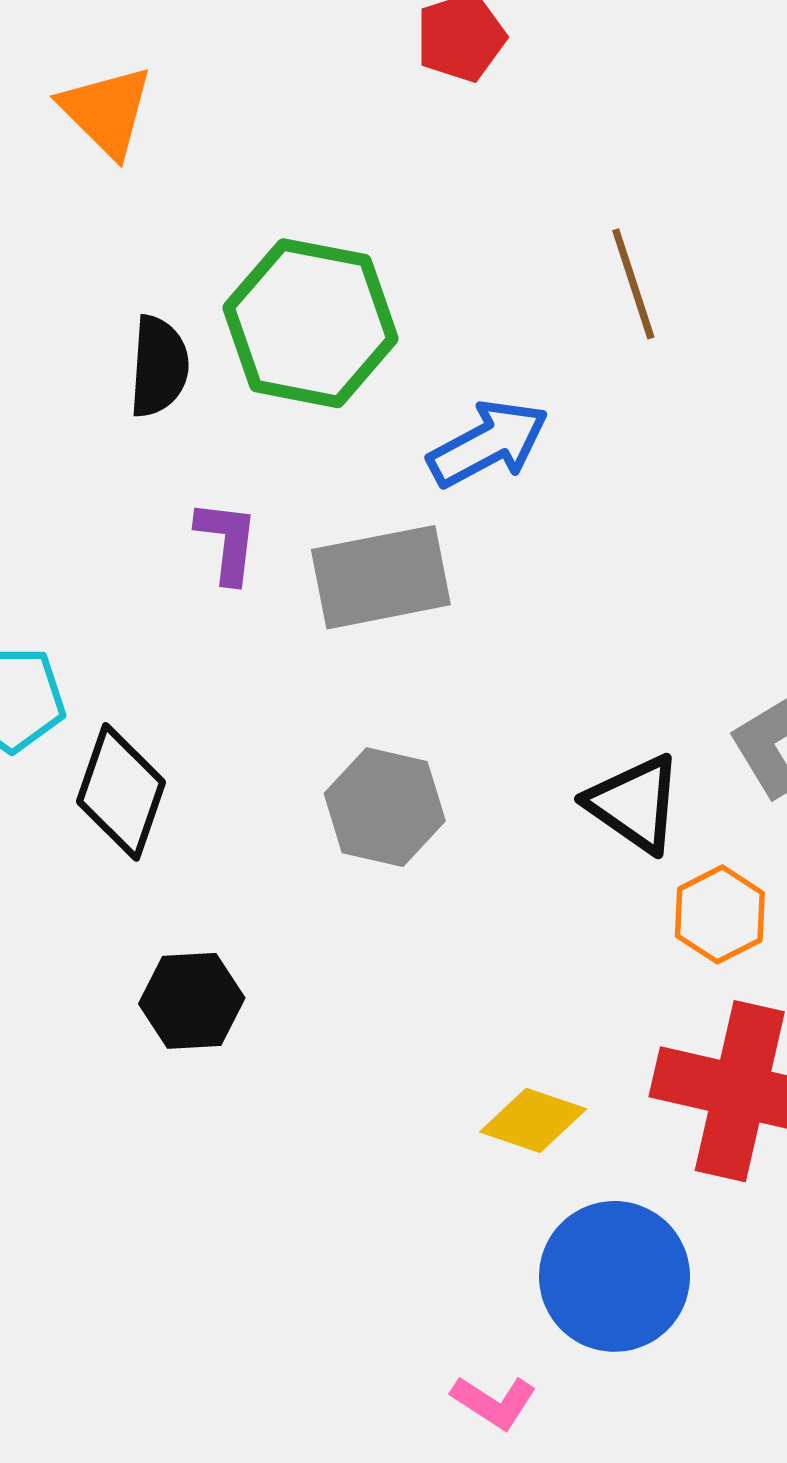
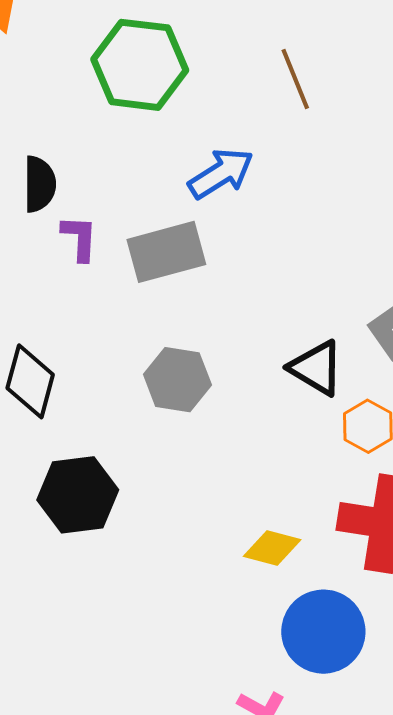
green hexagon: (310, 323) -> (140, 65), moved
black semicircle: (159, 366) -> (40, 184), moved
black hexagon: (192, 1001) -> (78, 495), size x1.4

